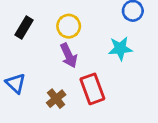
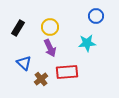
blue triangle: (16, 83) -> (24, 63), moved
red rectangle: (92, 89) -> (67, 72), turned -75

